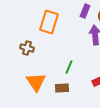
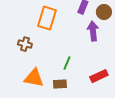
orange triangle: (36, 82) -> (34, 78), turned -45

